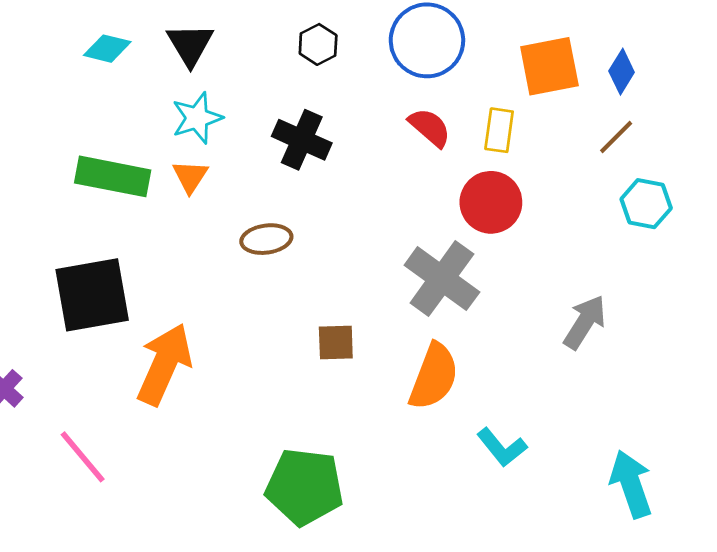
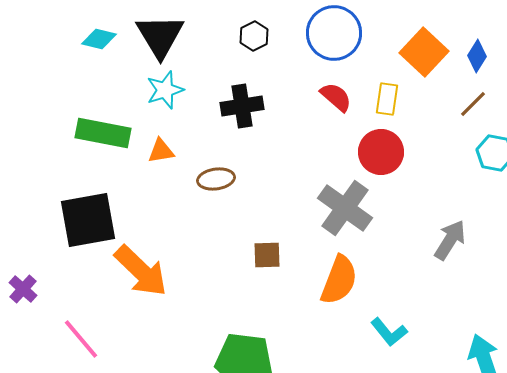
black triangle: (190, 44) -> (160, 36), size x1.4
orange square: (549, 66) -> (424, 52), turned -36
black cross: (302, 140) -> (242, 106), turned -33
orange triangle: (190, 176) -> (161, 151), moved, turned 48
orange arrow: (164, 364) -> (141, 271), turned 110

